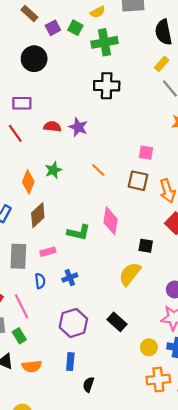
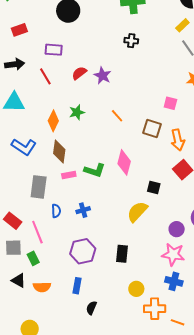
black cross: (107, 86) -> (131, 41), size x0.6
red semicircle: (52, 127) -> (79, 73), turned -49
pink square: (146, 153) -> (170, 103), moved
brown diamond: (38, 215) -> (59, 152), turned -45
pink rectangle: (48, 252) -> (69, 175), moved
black rectangle: (117, 322) -> (122, 254), turned 48
yellow circle: (149, 347) -> (136, 289), moved

